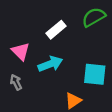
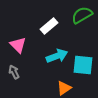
cyan arrow: (50, 64) -> (57, 56), moved

